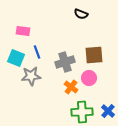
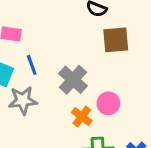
brown square: (94, 55) -> (116, 40), moved
gray cross: (65, 62) -> (73, 80), turned -30

